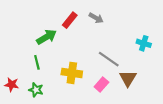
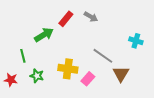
green line: (37, 62) -> (23, 56), moved
pink rectangle: (101, 85) -> (88, 79), moved
green star: (36, 90) -> (37, 76), moved

